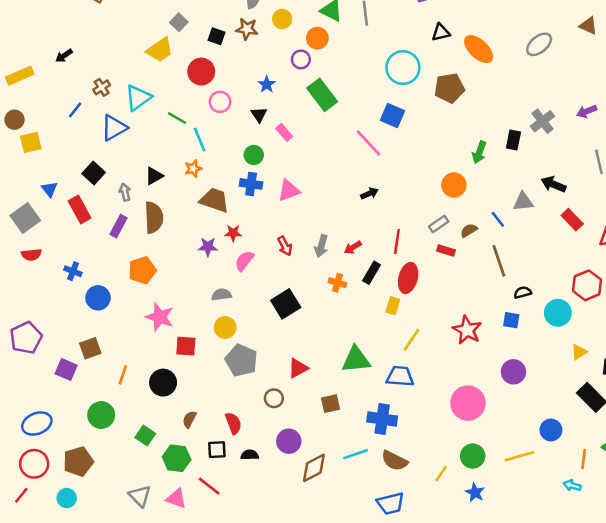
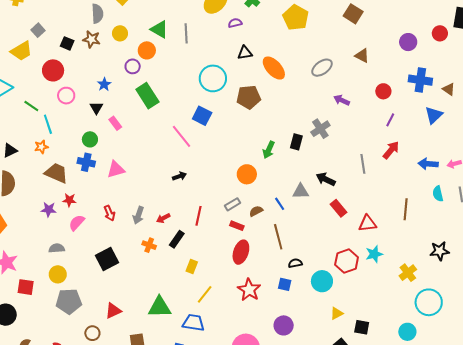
purple arrow: (587, 111) -> (342, 100), moved, turned 42
red ellipse: (408, 278) -> (241, 252), moved
gray pentagon: (241, 360) -> (69, 301), turned -30

